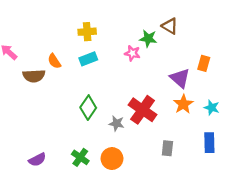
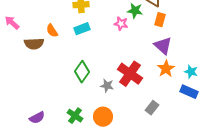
orange rectangle: (204, 63) -> (160, 20), moved
blue rectangle: (209, 143) -> (189, 92), moved, turned -66
gray rectangle: (167, 148) -> (152, 108), turned 32

